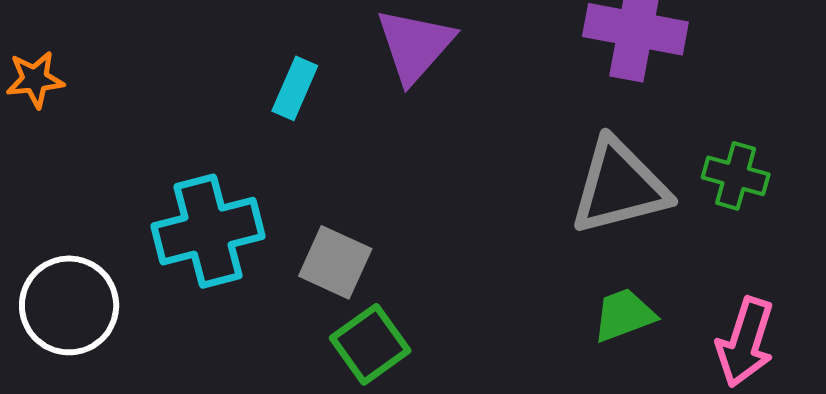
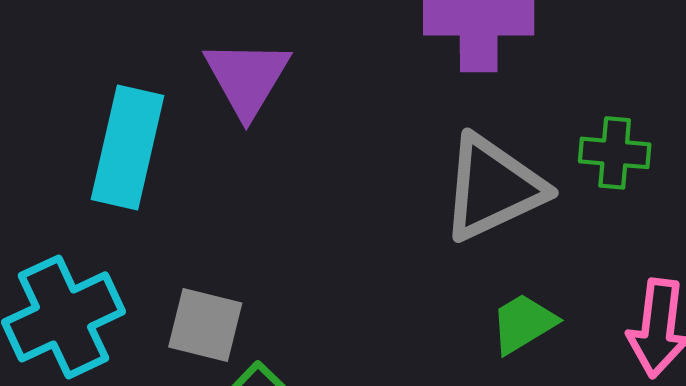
cyan rectangle: (295, 88) -> (127, 148), size x1.8

